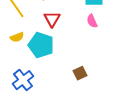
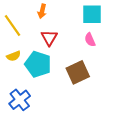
brown square: (80, 73) -> (78, 72), moved, size x1.6

